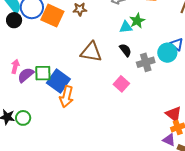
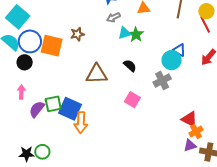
black circle: (14, 20) -> (25, 62), moved
cyan triangle: (126, 27) -> (125, 33), moved
gray cross: (146, 62) -> (162, 81), moved
pink arrow: (15, 66) -> (21, 92), moved
purple triangle: (169, 140) -> (190, 145), turned -32

